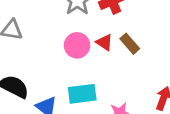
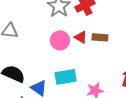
brown rectangle: (130, 44) -> (100, 37), turned -42

